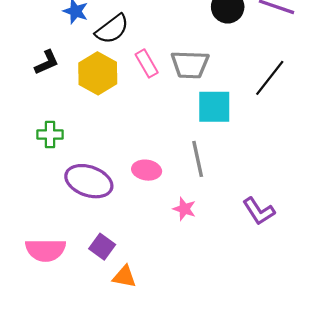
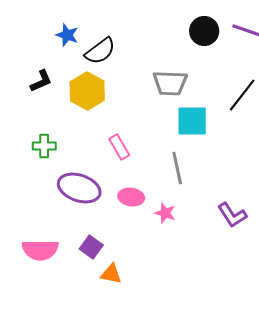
pink rectangle: (147, 63) -> (119, 147), moved
pink ellipse: (147, 170) -> (131, 197), moved

